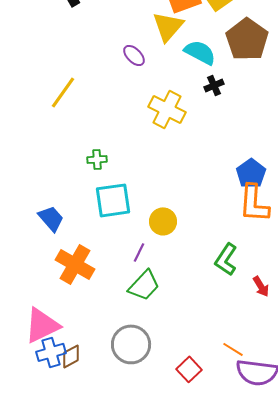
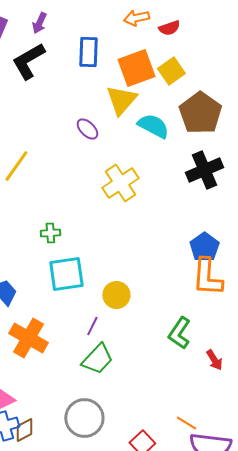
black cross: (214, 85) -> (204, 170), moved, size x1.8
yellow cross: (167, 109) -> (120, 183), turned 30

